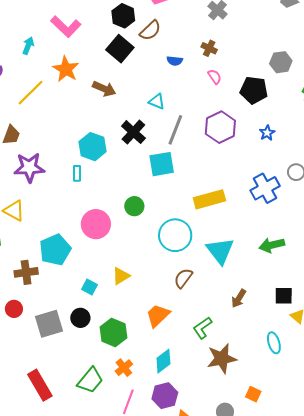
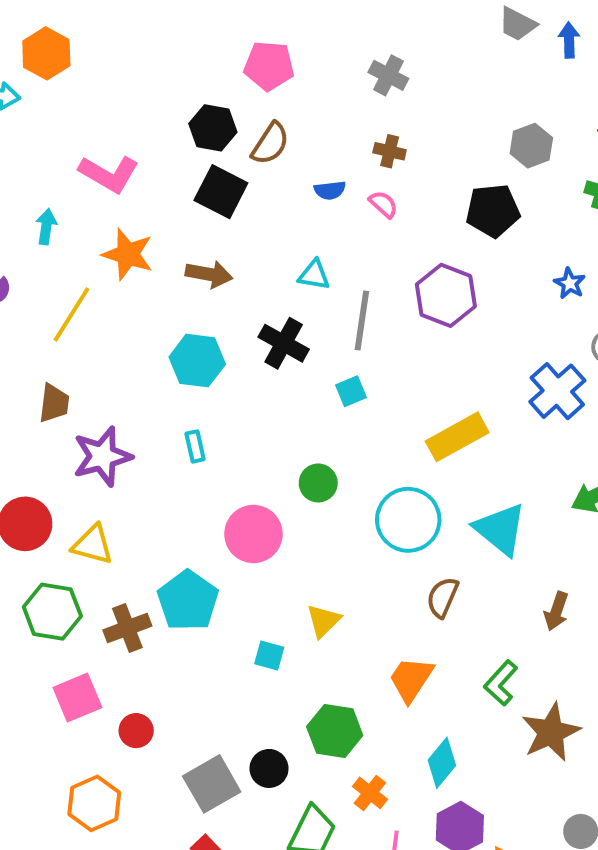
pink semicircle: (215, 77) -> (383, 204), moved
blue star: (267, 133) -> (570, 283), moved
cyan hexagon: (93, 147) -> (197, 361), moved
cyan square: (162, 164) -> (351, 391), size x0.6
brown cross: (26, 272) -> (127, 628), moved
black circle: (80, 318) -> (269, 768), moved
gray square: (49, 324) -> (212, 784), moved

